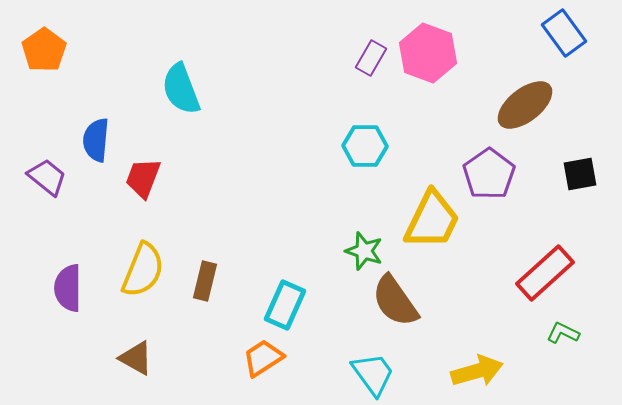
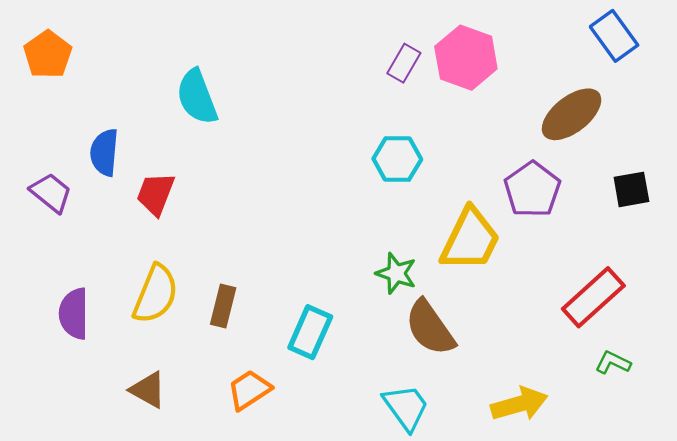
orange trapezoid: (263, 358) -> (249, 390), moved

